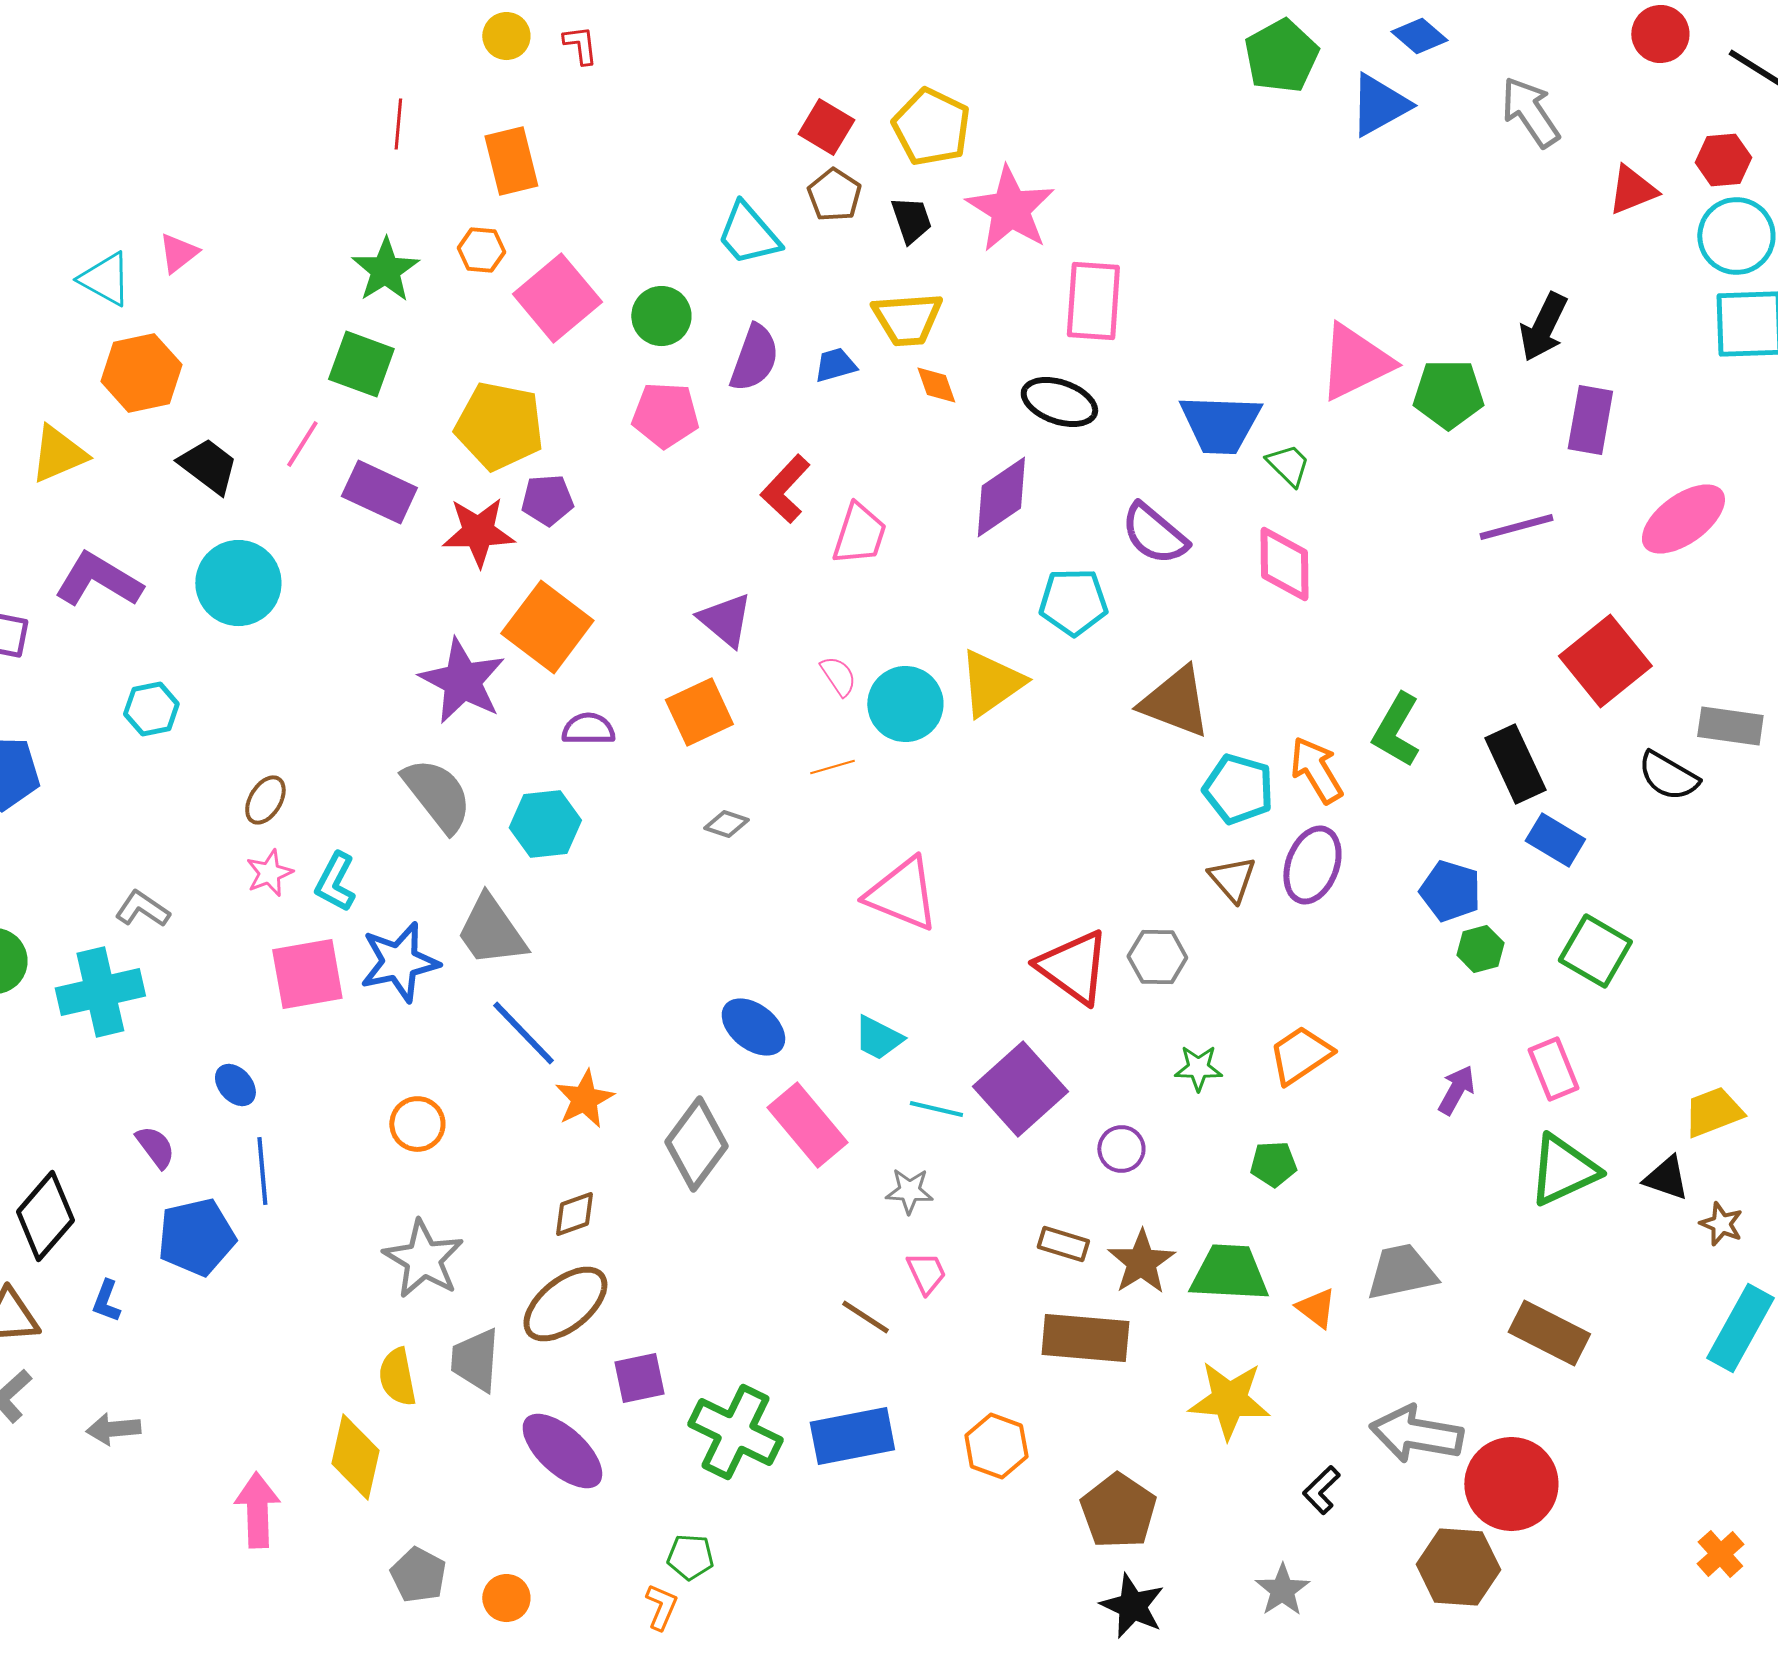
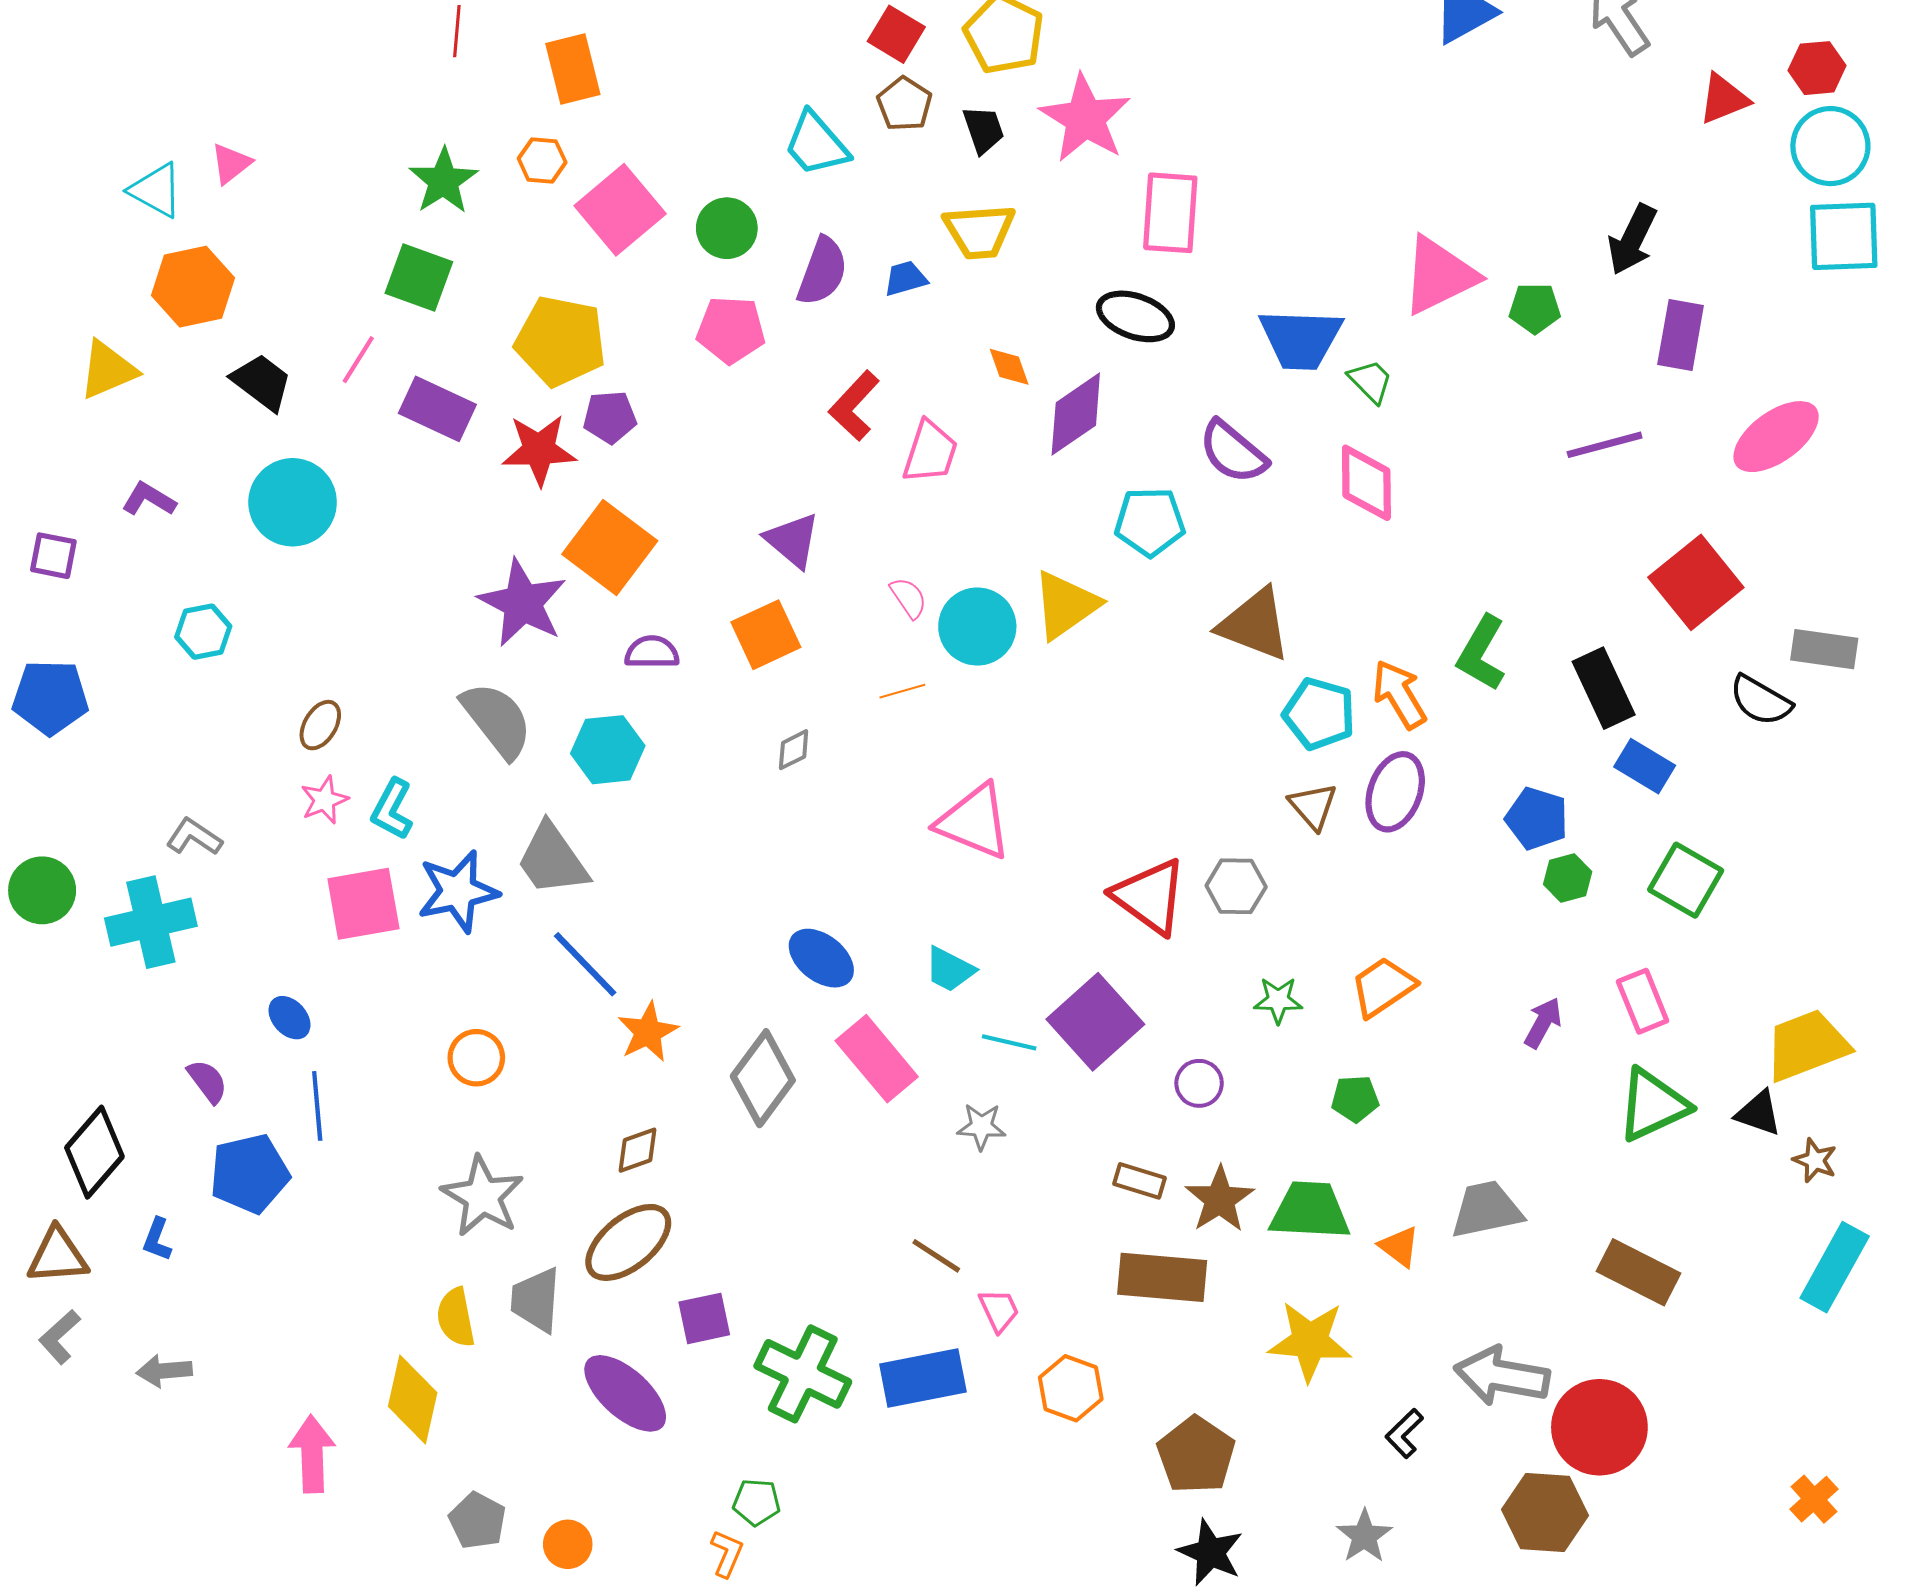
orange diamond: (936, 385) -> (1009, 367), moved
green pentagon: (1448, 394) -> (1535, 308), size x0.7
purple L-shape: (98, 580) -> (149, 499), size x0.6
gray diamond: (726, 824) -> (794, 750), turned -45
yellow trapezoid: (1713, 1112) -> (1807, 1045), size x1.4
pink trapezoid: (926, 1273) -> (999, 1310), moved

